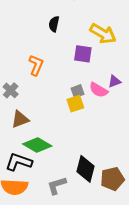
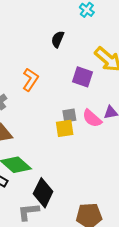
black diamond: (85, 169) -> (43, 193), moved

